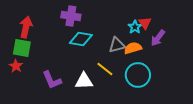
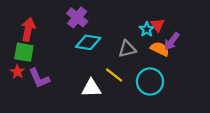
purple cross: (71, 16) -> (77, 17), turned 30
orange semicircle: (133, 48) -> (160, 49), moved, turned 42
purple L-shape: (52, 80) -> (39, 78), moved

